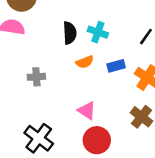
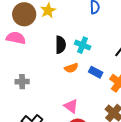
blue rectangle: (116, 66) -> (96, 72), turned 40
gray cross: (36, 77) -> (22, 82), moved

